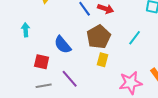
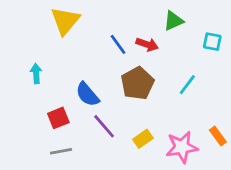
yellow rectangle: (103, 60) -> (143, 139), moved, turned 40
red square: (42, 62) -> (58, 118), turned -35
purple line: (70, 79) -> (104, 126), moved

